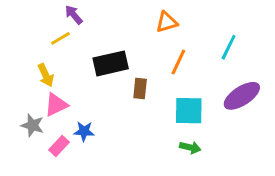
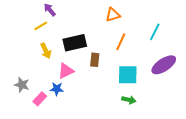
yellow arrow: (46, 75) -> (46, 51), moved
pink triangle: (56, 105) -> (66, 71), moved

